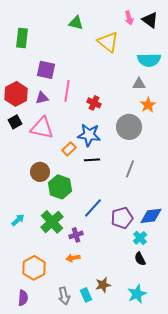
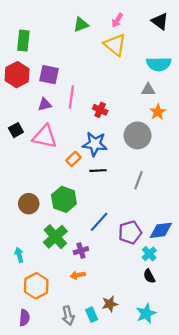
pink arrow: (129, 18) -> (117, 20), moved, turned 48
green triangle: (76, 23) -> (81, 25), turned -35
red hexagon: (16, 94) -> (17, 75), moved
brown circle: (40, 172) -> (29, 204), moved
cyan arrow: (18, 220) -> (19, 255), moved, turned -64

